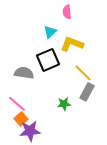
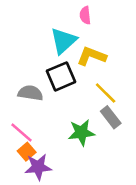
cyan triangle: (50, 32) -> (64, 41), size x1.6
gray rectangle: (87, 92) -> (111, 117), turned -66
green star: (64, 104) -> (81, 133), size x1.5

